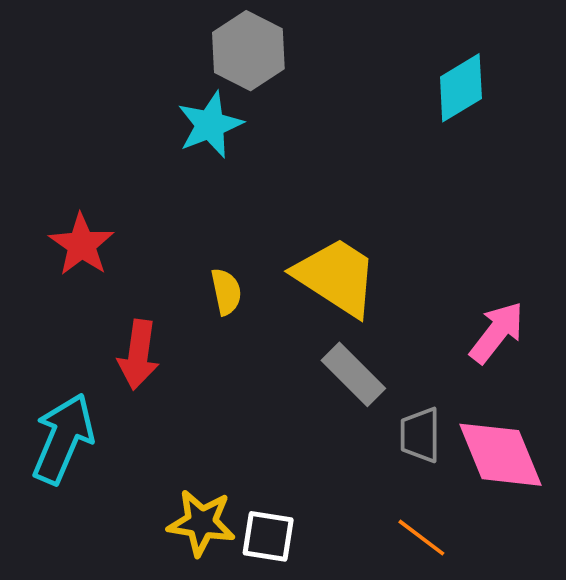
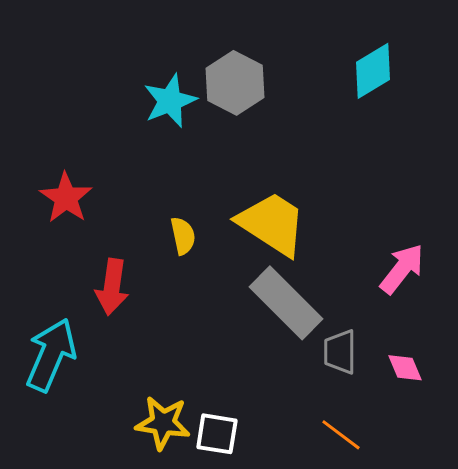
gray hexagon: (248, 51) -> (235, 83), moved
gray rectangle: (353, 374) -> (286, 303), size x1.4
pink diamond: (500, 455) -> (405, 368), size x0.5

